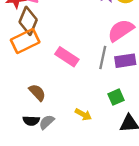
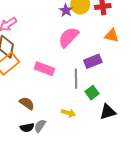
pink semicircle: (121, 30) -> (68, 37), moved
gray line: (103, 58) -> (76, 79), moved

